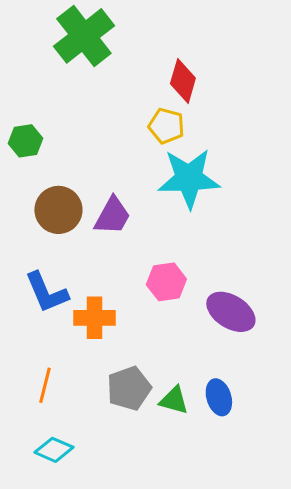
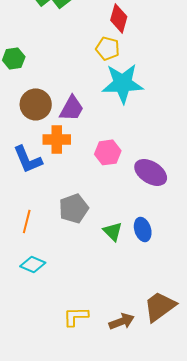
orange cross: (94, 318) -> (57, 139), moved
gray pentagon: (129, 388) -> (74, 208), moved
green triangle: (174, 400) -> (113, 231), turned 30

